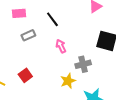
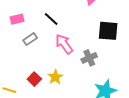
pink arrow: (61, 46) -> (64, 44), size x1.5
yellow star: (68, 81) -> (55, 77), moved

